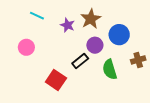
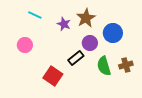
brown cross: (138, 60) -> (126, 65), moved

